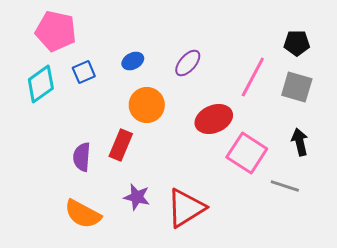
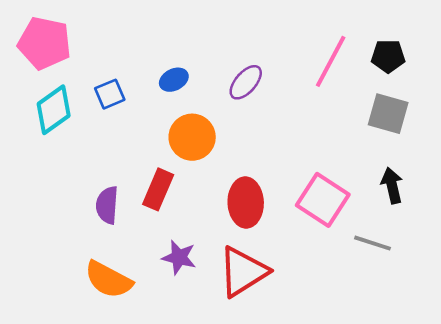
pink pentagon: (56, 31) -> (44, 43), moved
pink line: (253, 77) -> (331, 61), moved
red ellipse: (214, 119) -> (246, 203), moved, turned -69

